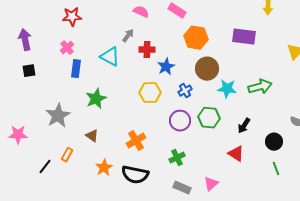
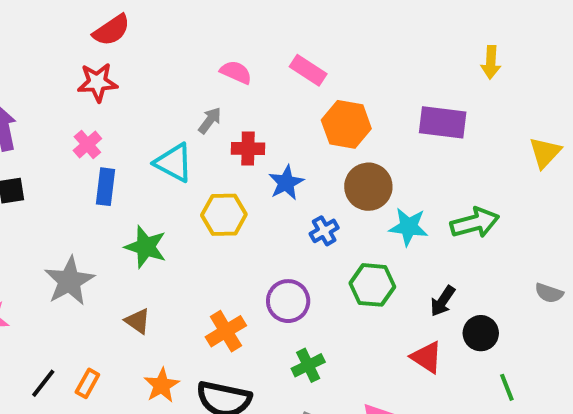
yellow hexagon: (150, 93) -> (224, 215), moved
green star: (96, 99) -> (146, 247), turned -30
purple circle: (180, 121) -> (288, 301), moved
black circle: (274, 142) -> (481, 333), moved
orange rectangle: (67, 155) -> (87, 383), moved

